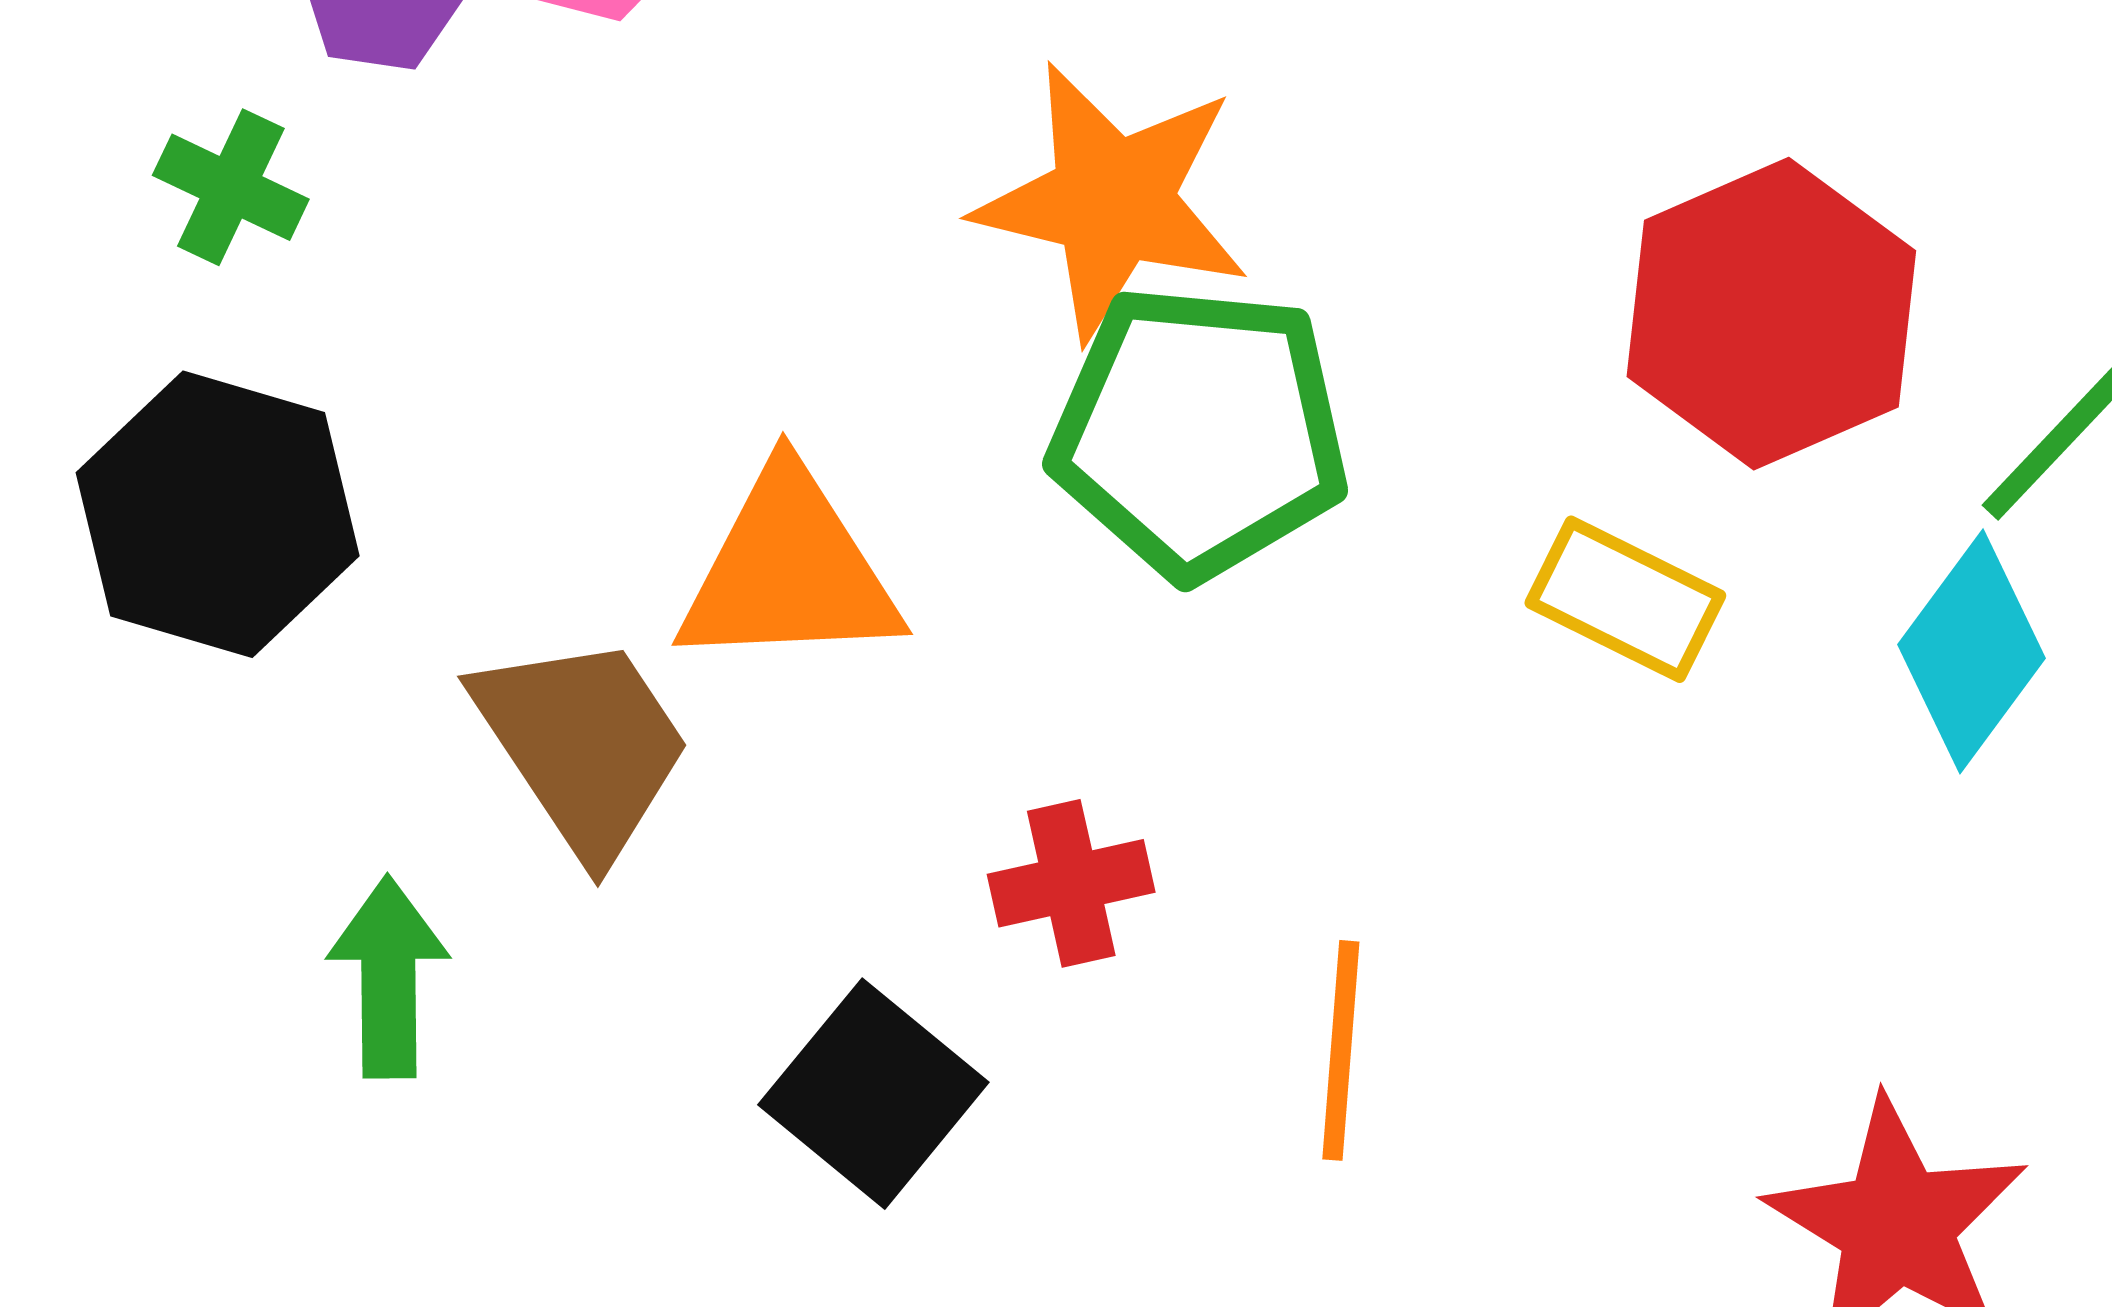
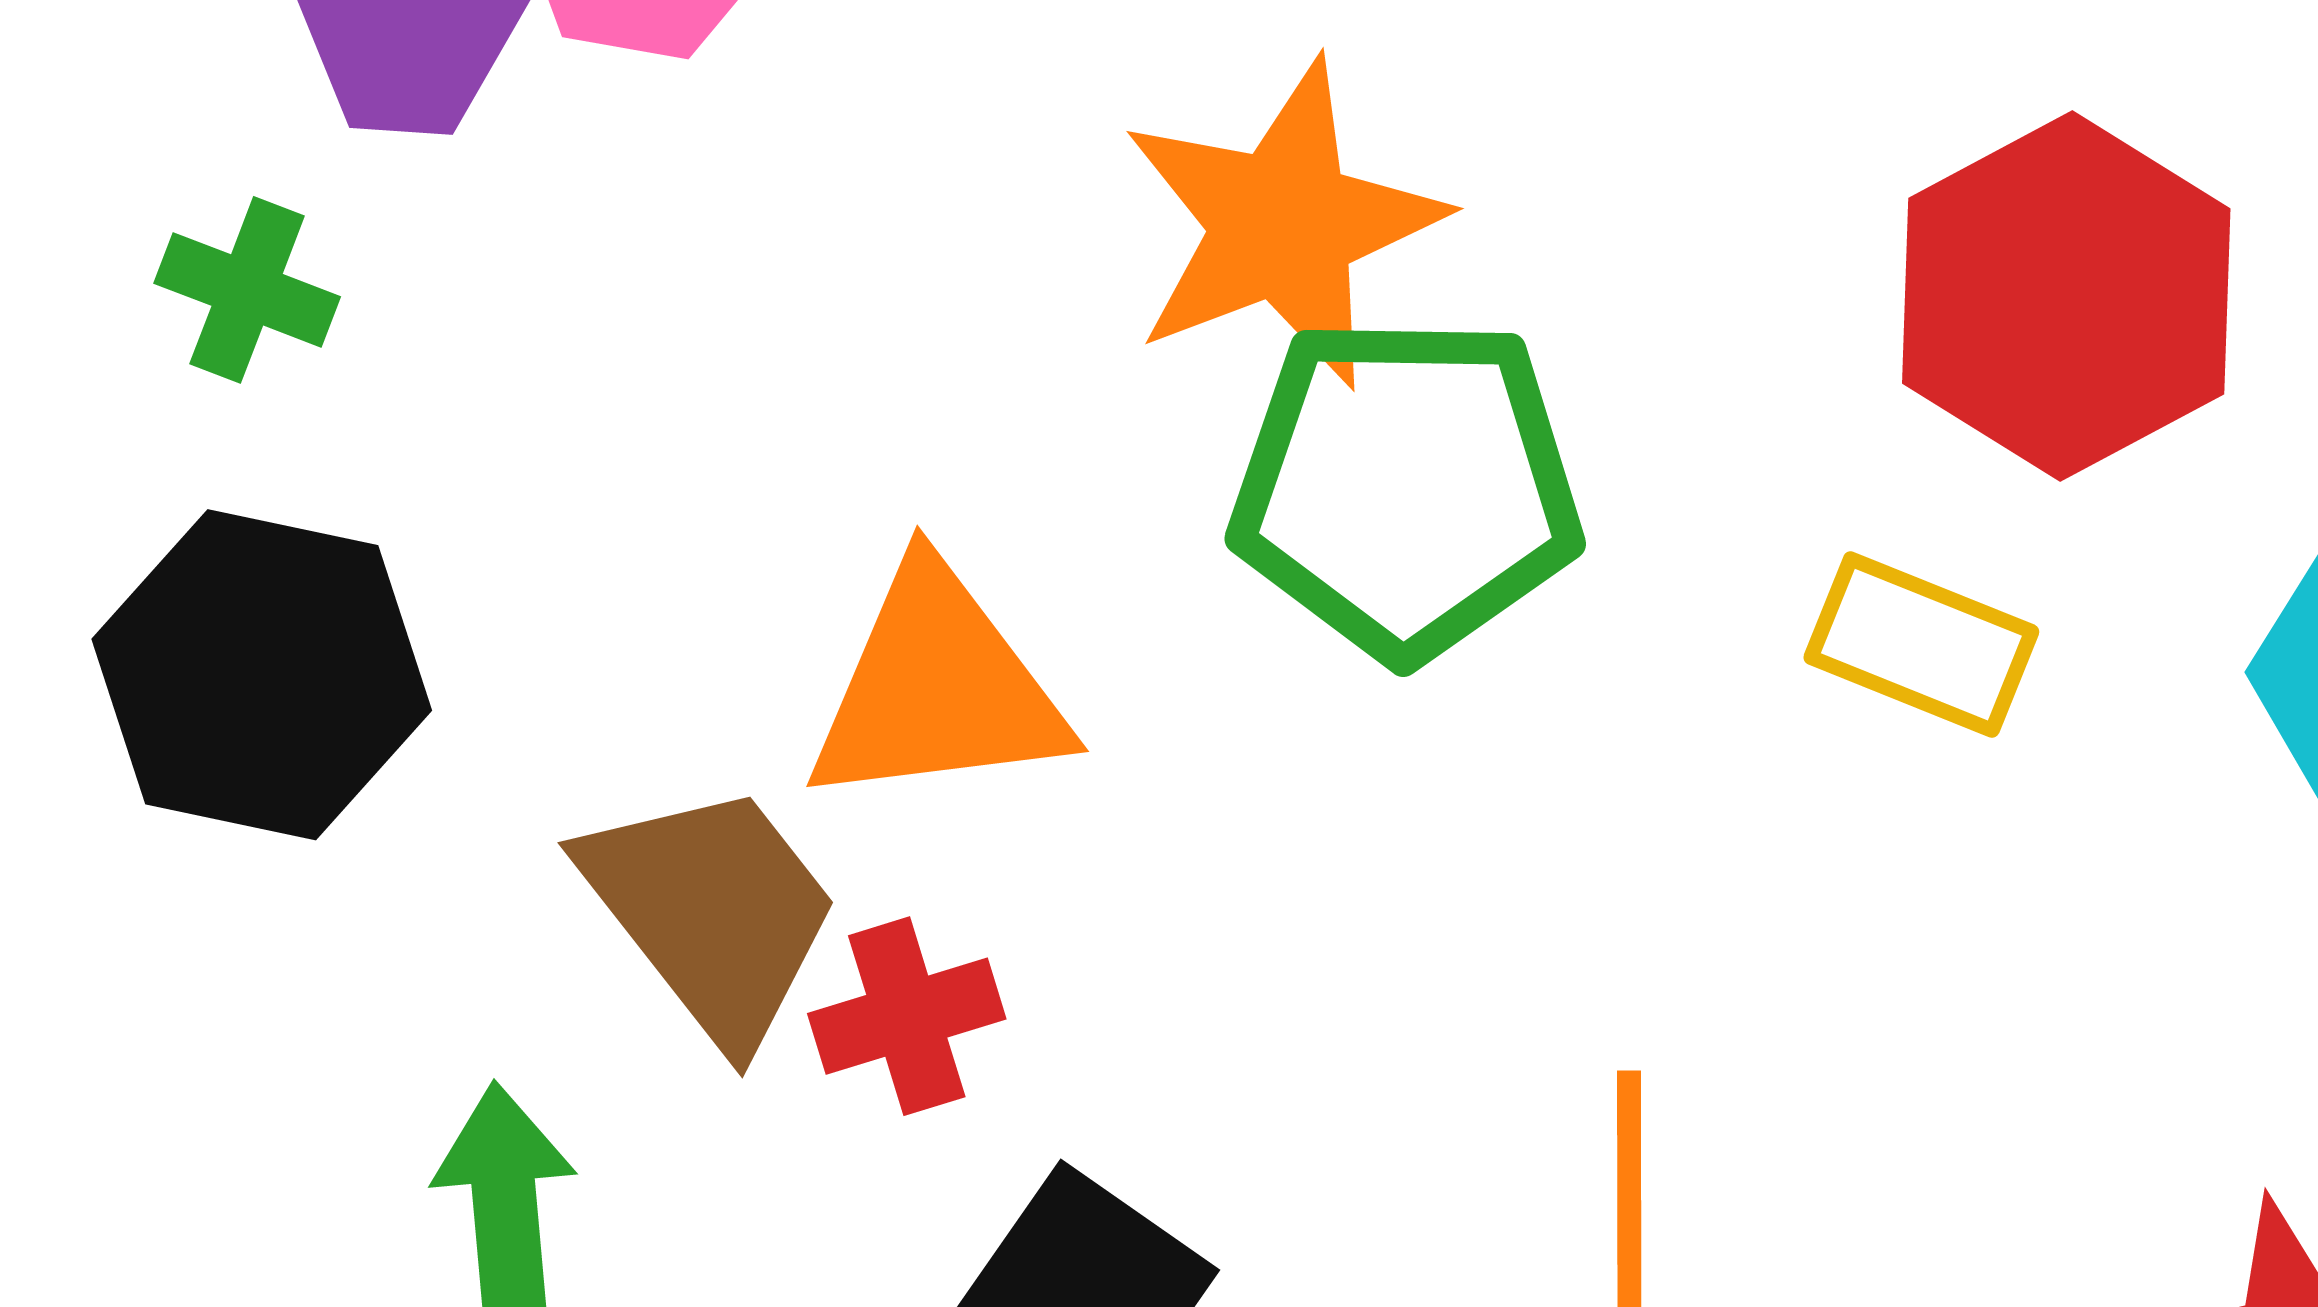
orange star: (1112, 201) -> (1283, 225), turned -30
red cross: (1071, 883) -> (907, 1016), moved

